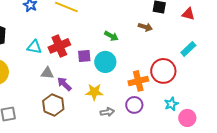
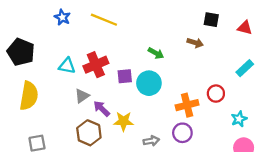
red circle: (163, 71) -> (216, 94), size x0.6
gray triangle: (47, 73) -> (82, 96), turned -40
yellow star: (94, 92) -> (124, 121), moved
cyan star: (171, 104) -> (239, 119), moved

